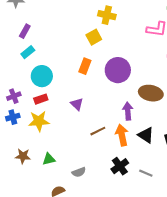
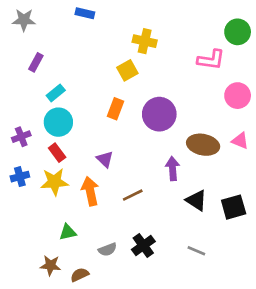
cyan rectangle: (28, 52) -> (56, 93), moved
purple cross: (14, 96) -> (21, 137), moved
red rectangle: (41, 99) -> (57, 153), turned 72
orange arrow: (122, 135) -> (90, 191), moved
brown star: (23, 156) -> (50, 265), moved
black cross: (120, 166) -> (143, 246), moved

